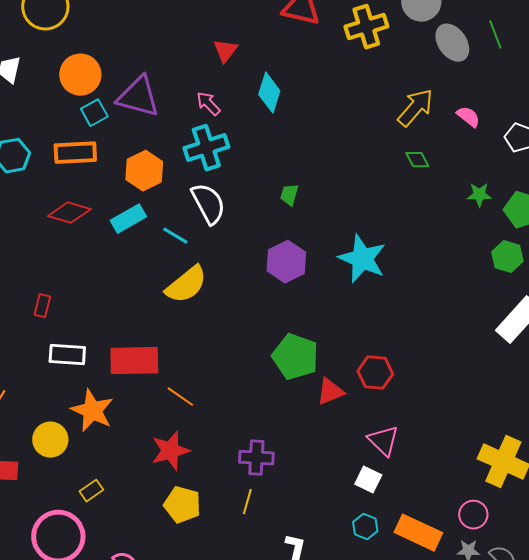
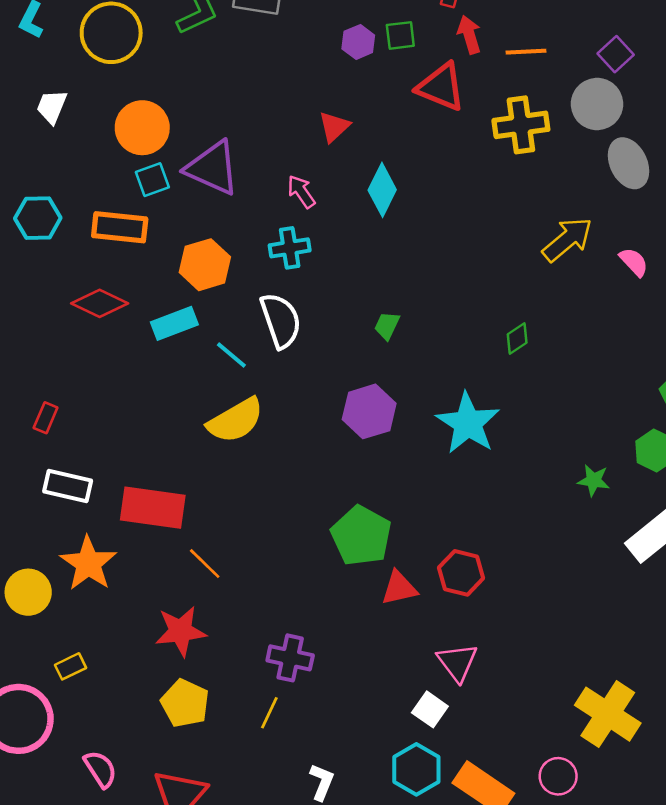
cyan cross: (206, 148) -> (290, 248), size x0.7
green diamond: (417, 160) -> (517, 339), moved, turned 75
green star: (479, 195) -> (594, 480), moved
cyan hexagon: (365, 527) -> (416, 769), size x1.5

